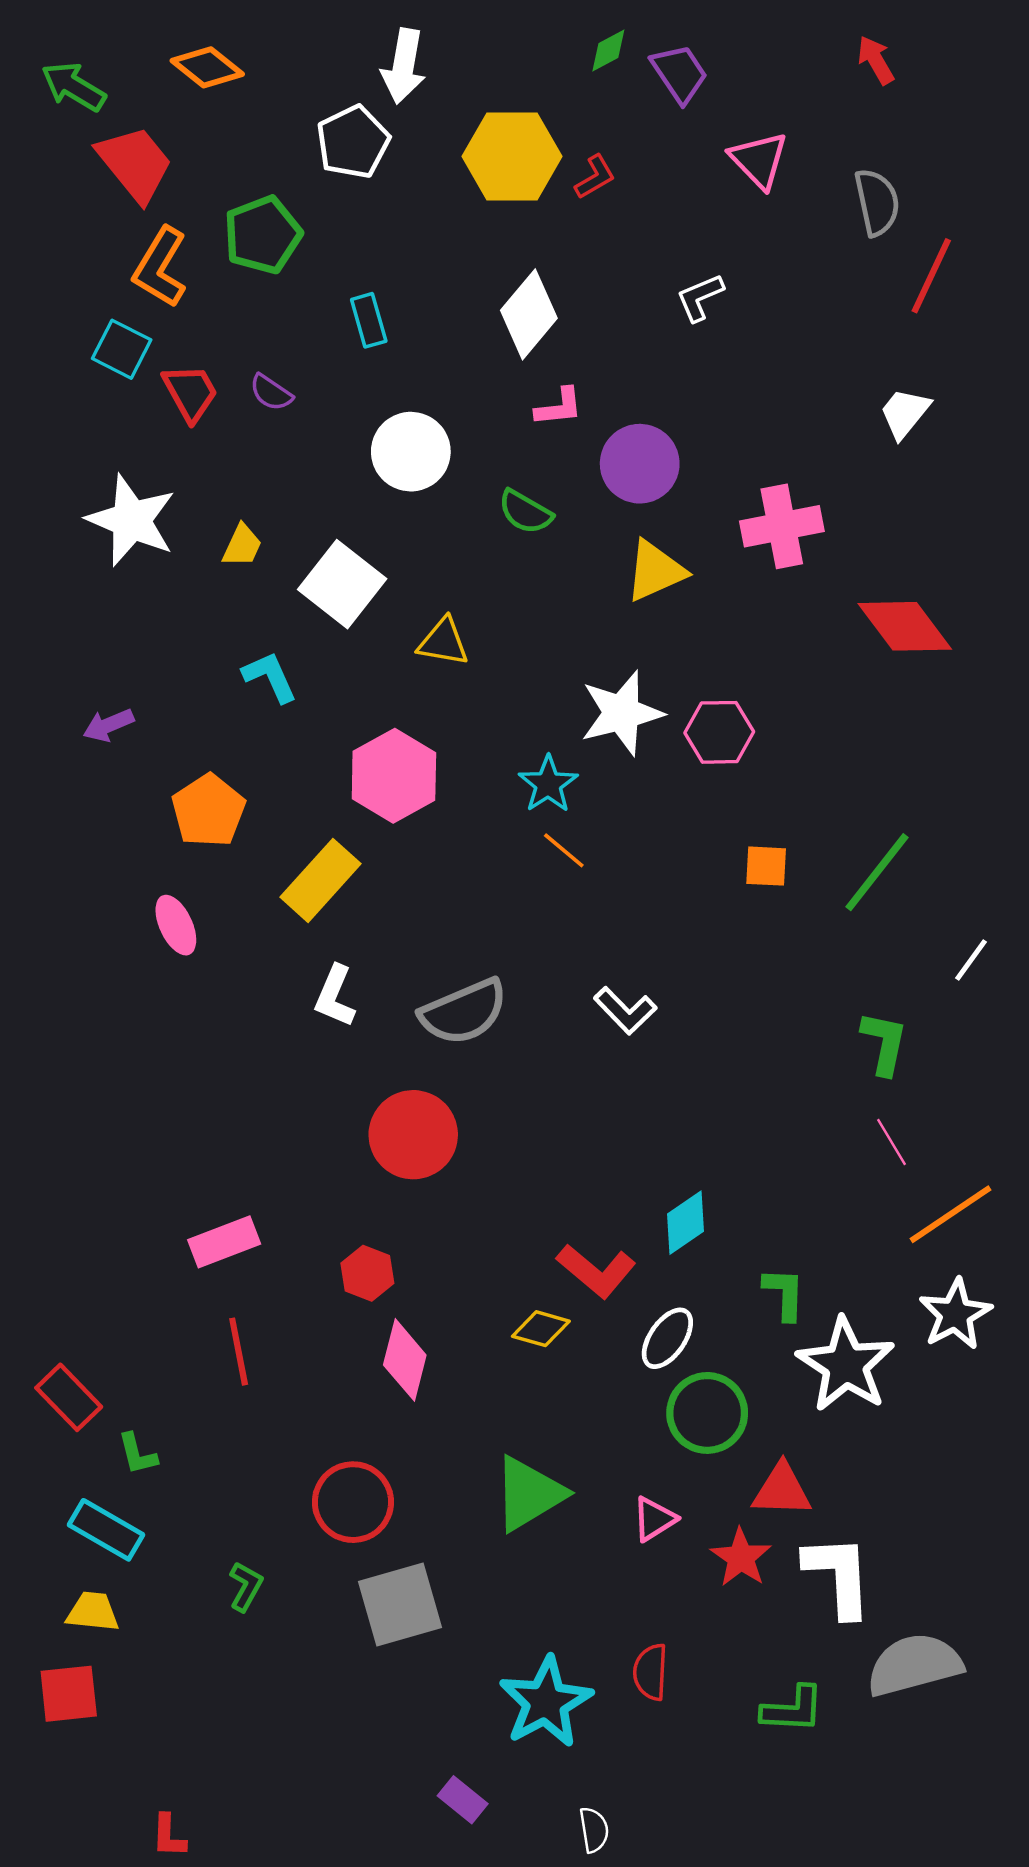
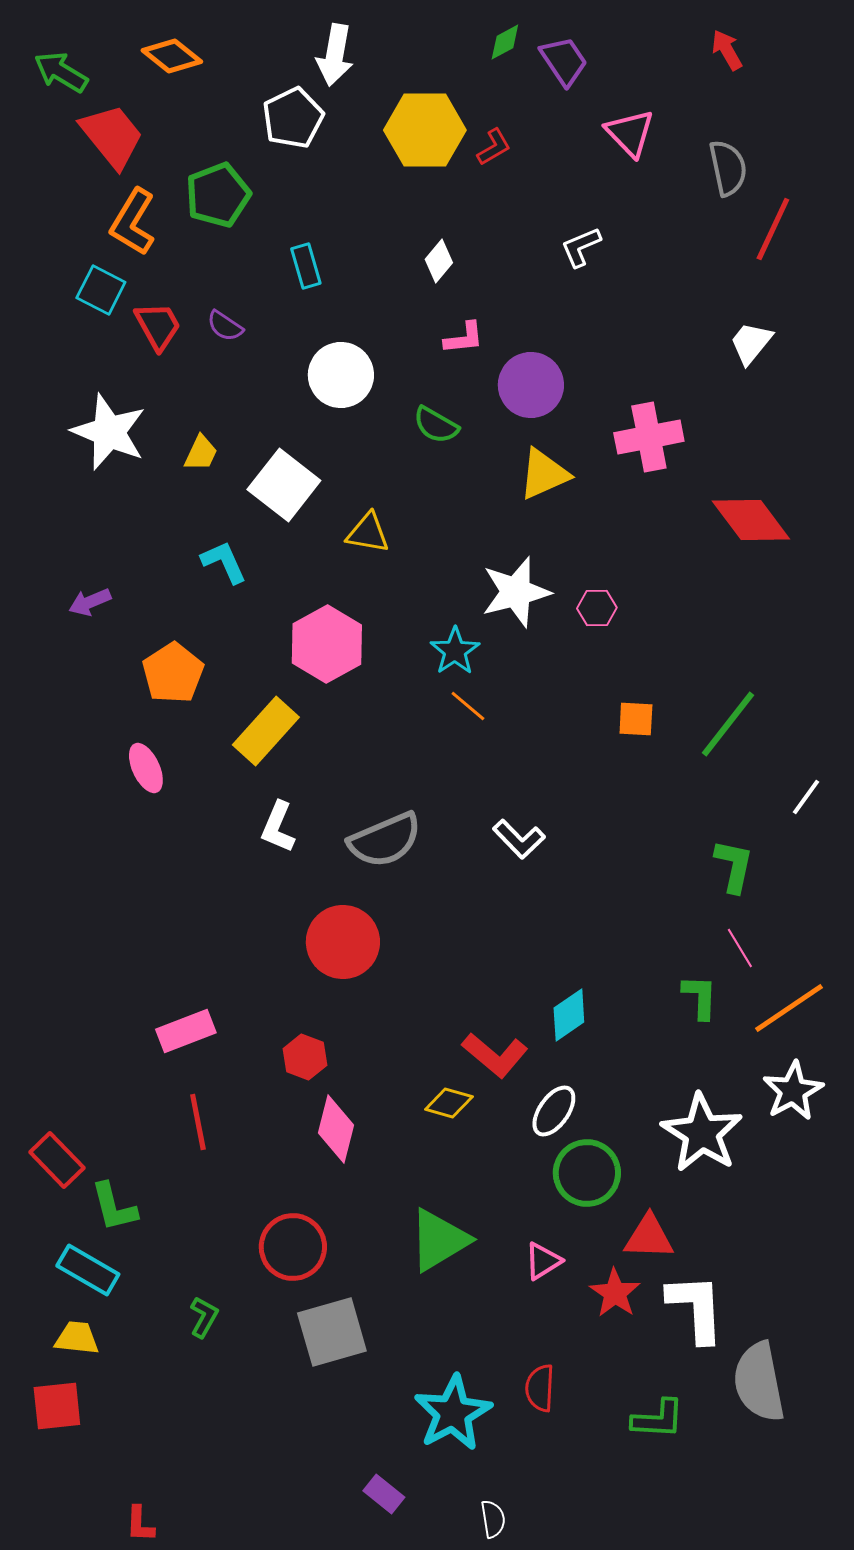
white diamond: (529, 314) -> (439, 261), size x0.6
pink hexagon: (719, 732) -> (597, 608), size x0.7
green L-shape: (784, 1294) -> (700, 997), moved
green L-shape: (137, 1454) -> (114, 1207), size x1.4
gray semicircle: (914, 1665) -> (759, 1382), turned -86

